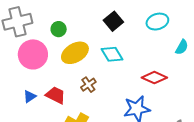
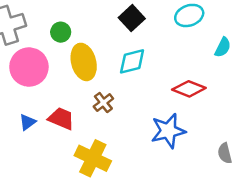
yellow ellipse: (75, 53) -> (84, 62), turned -72
cyan diamond: (112, 54) -> (132, 61), turned -70

